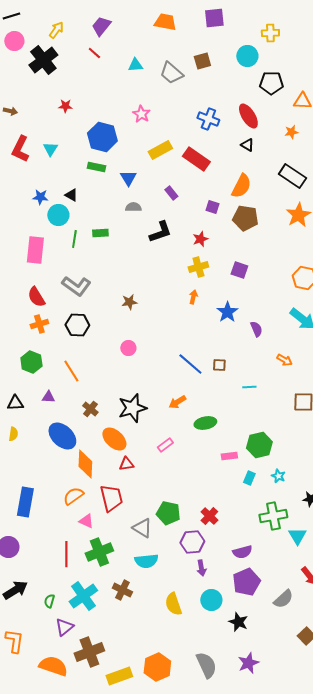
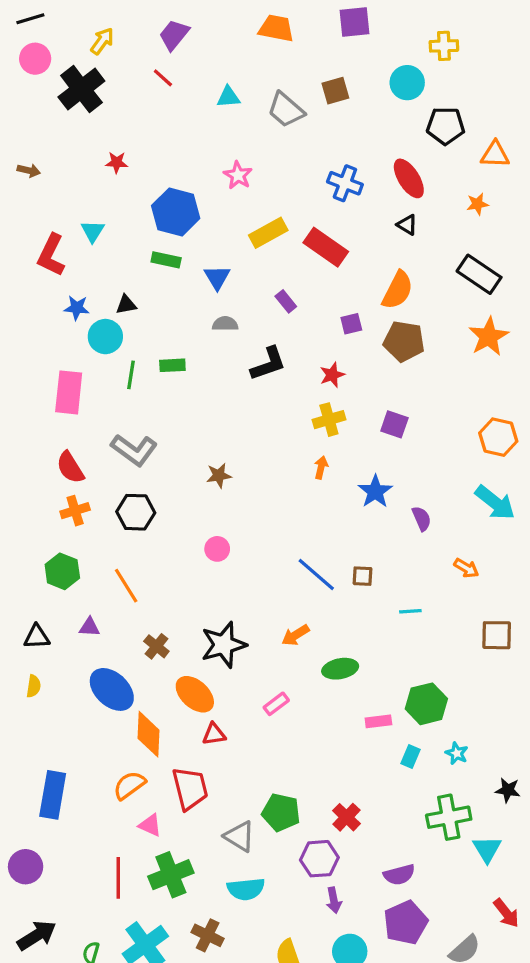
red L-shape: (20, 149) -> (51, 255), moved
black triangle: (71, 195) -> (126, 305), turned -40
purple square: (212, 207) -> (351, 324), turned -32

